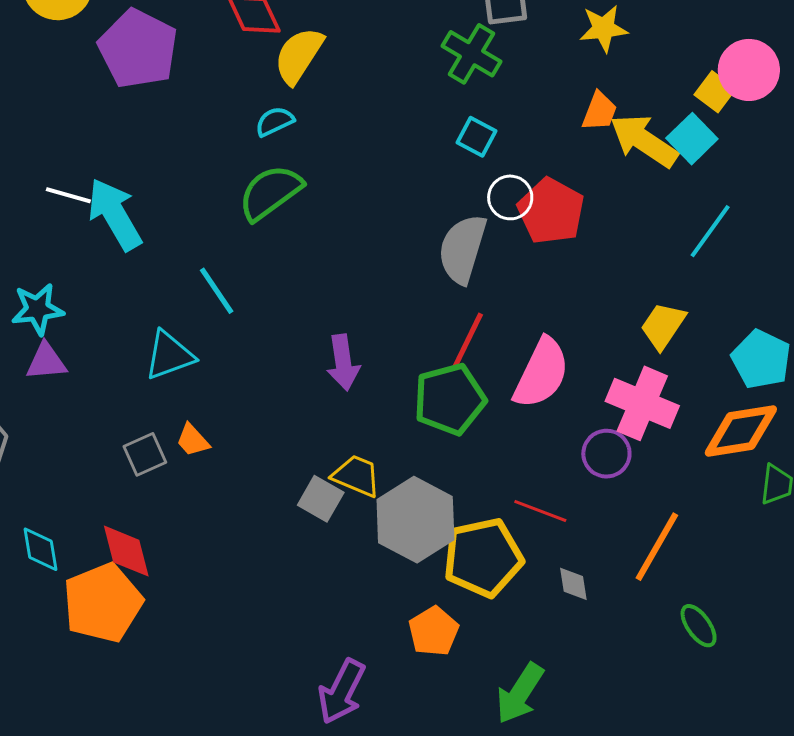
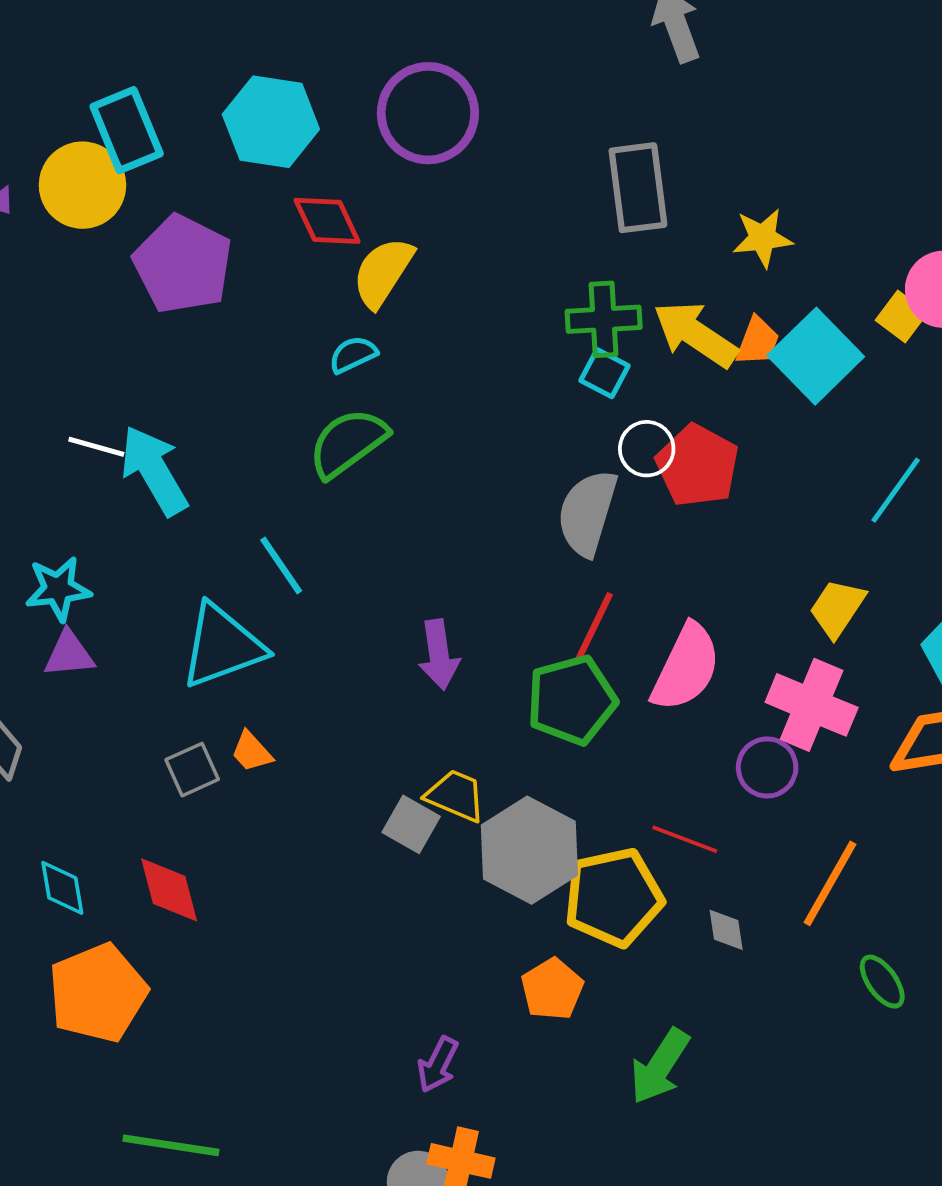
green cross: (471, 54) -> (604, 319), moved, turned -34
cyan square: (692, 139) -> (816, 356), moved, size x1.5
yellow arrow: (644, 141) -> (695, 334), moved
cyan triangle: (169, 355) -> (222, 646), size x1.4
orange pentagon: (103, 603) -> (98, 993), moved
purple arrow: (342, 692) -> (438, 1064), size x0.7

